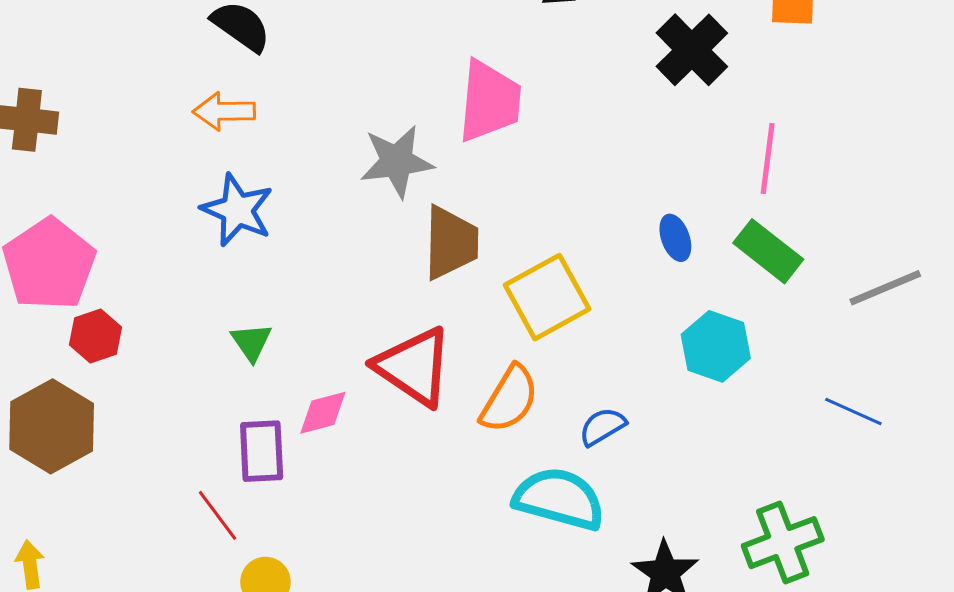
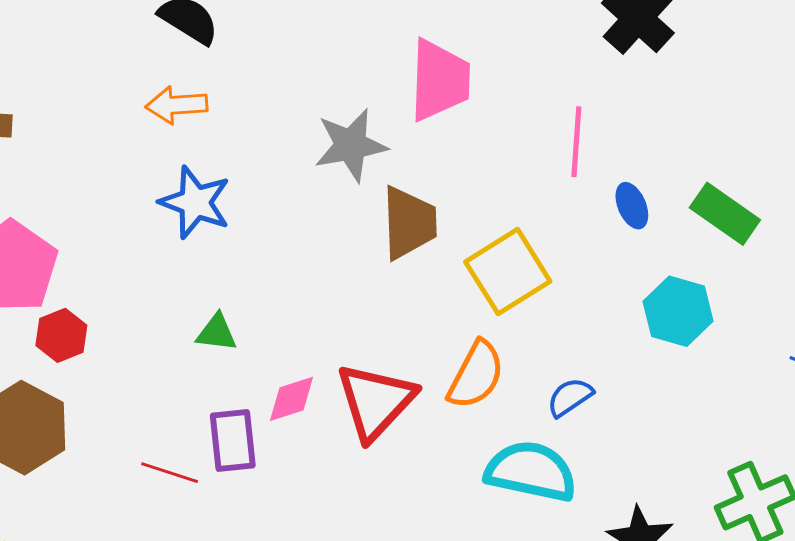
pink line: (768, 158) -> (576, 142), moved
green triangle: (251, 342) -> (217, 333), turned -45
red triangle: (414, 367) -> (376, 401), moved, turned 42
red line: (218, 515) -> (170, 473), moved, turned -32

